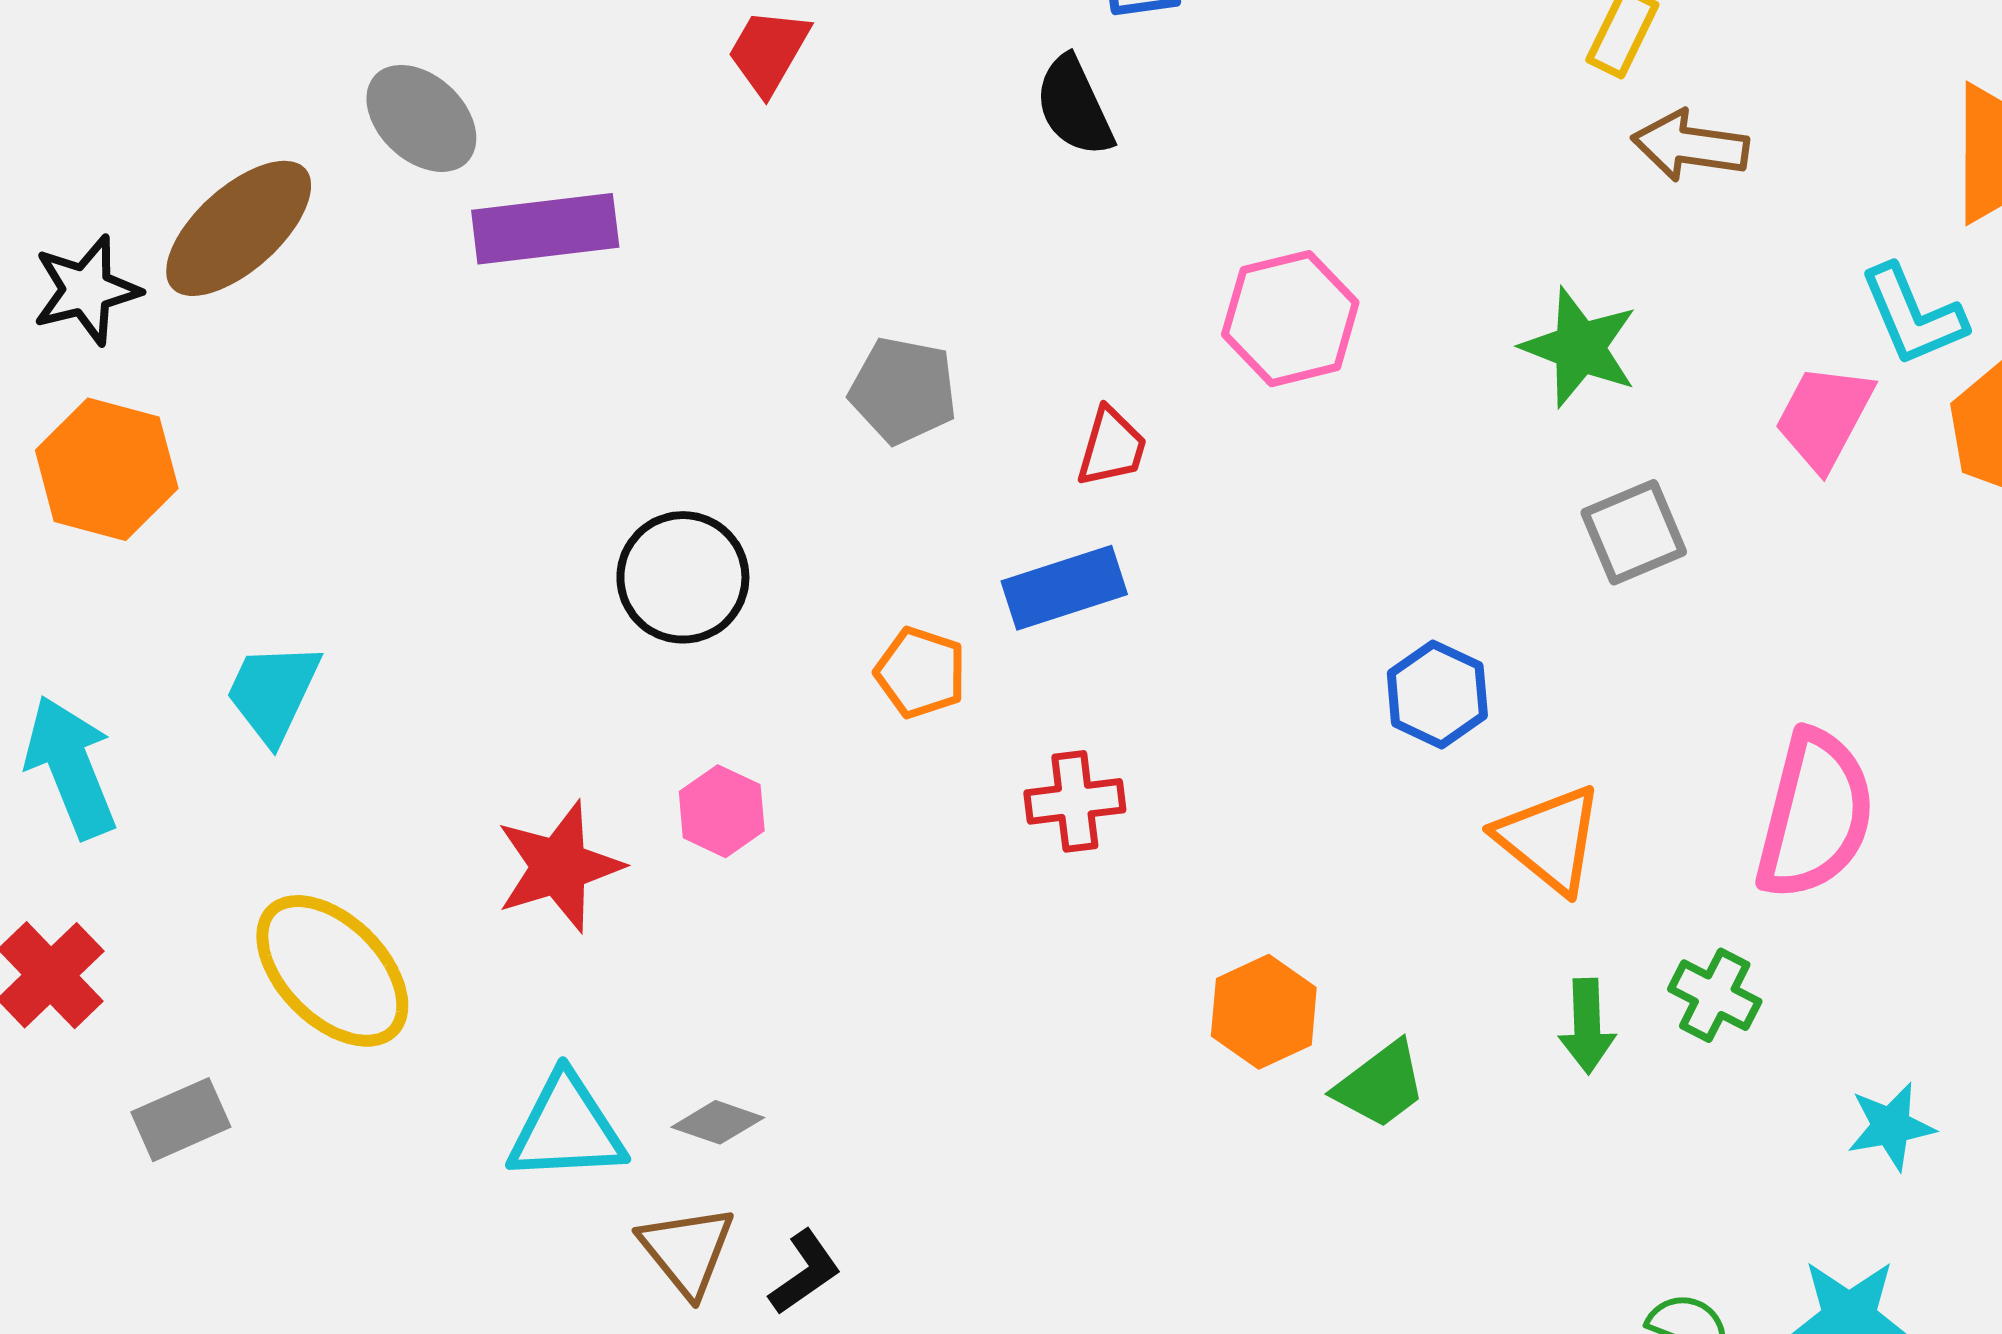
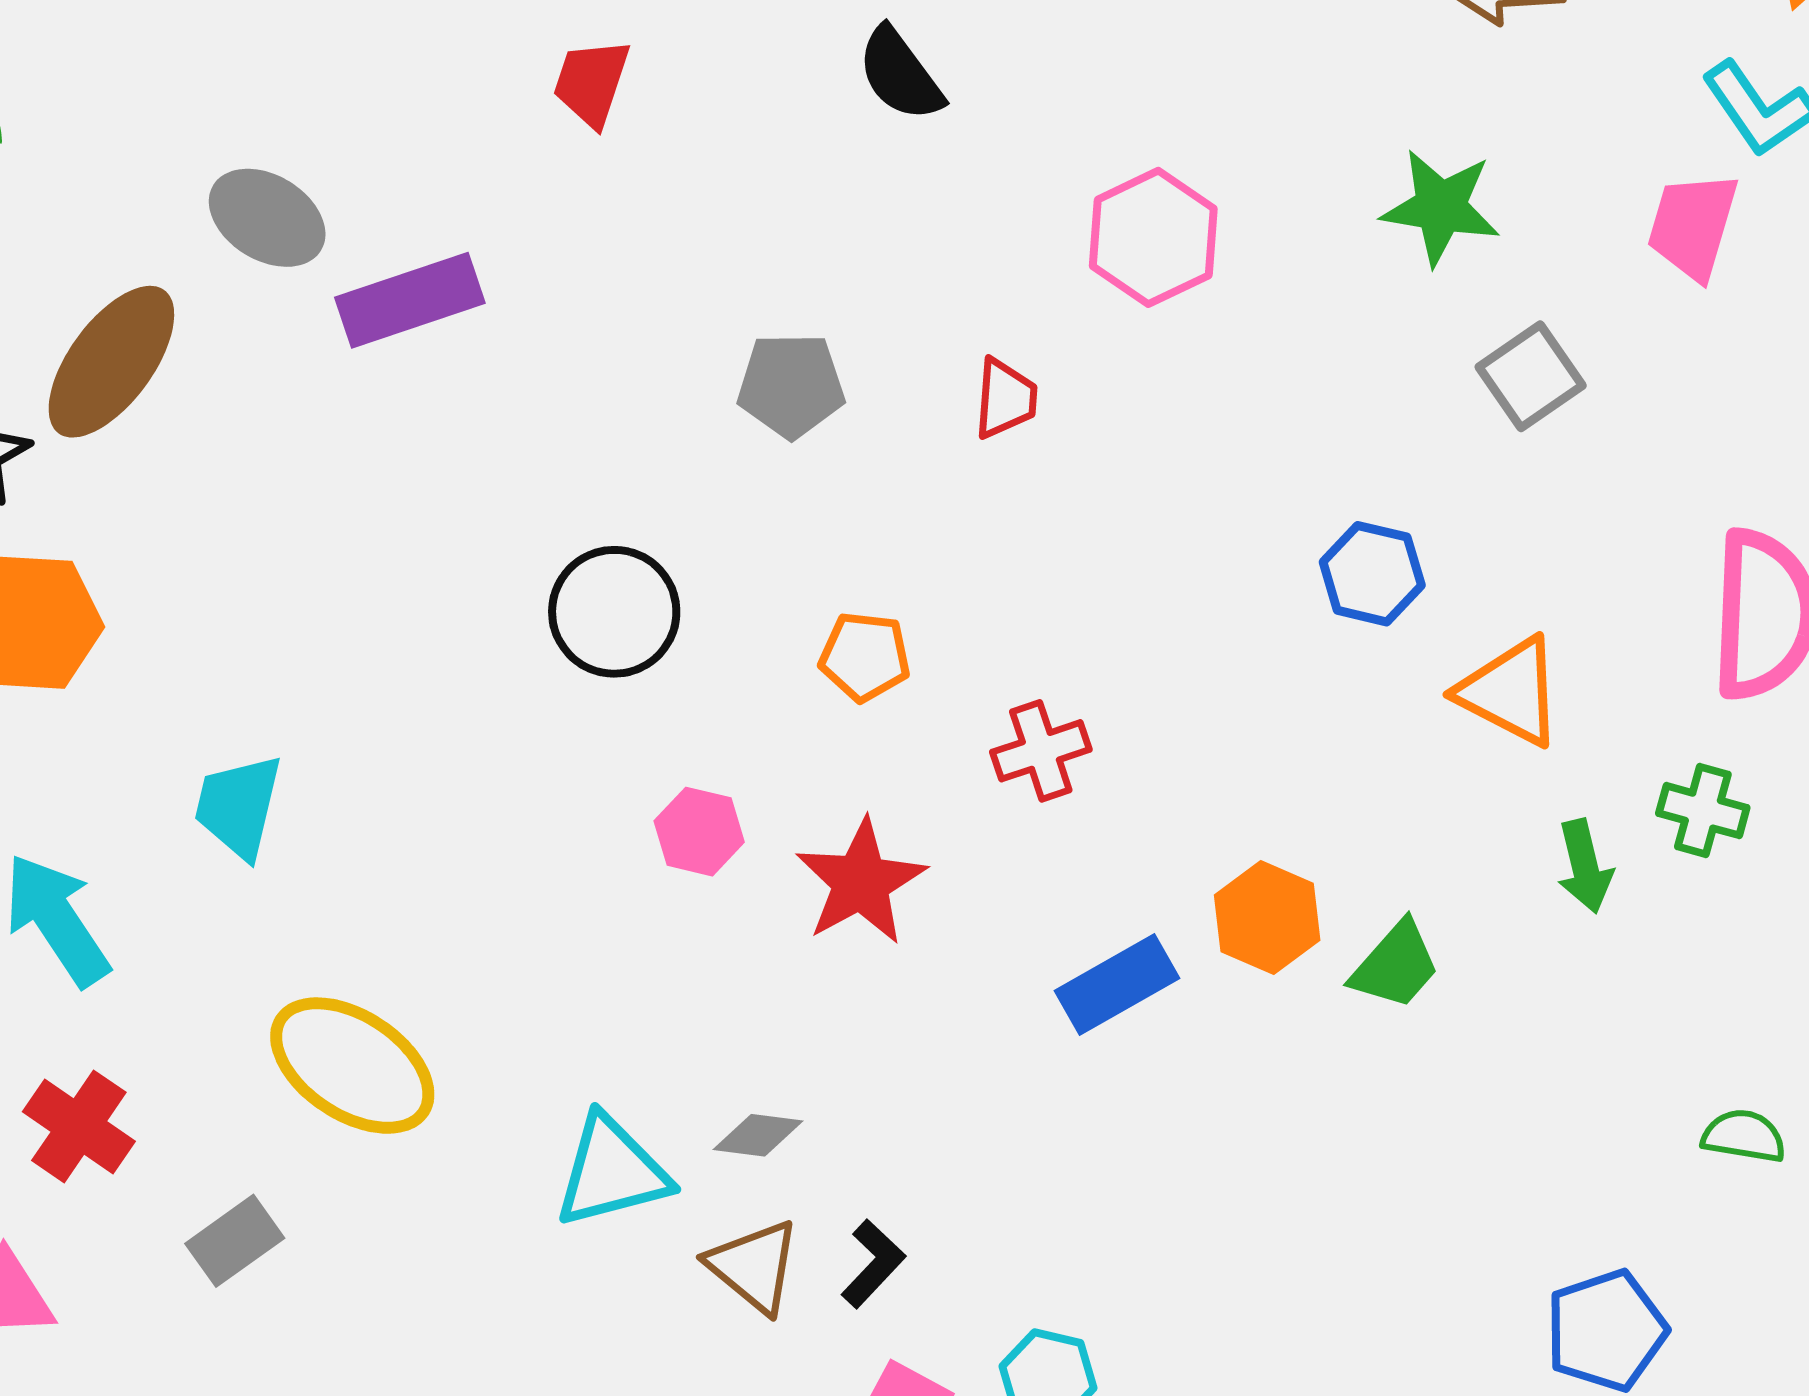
blue rectangle: (1064, 588) -> (1117, 985), moved
red star: (559, 867) -> (861, 882), moved

